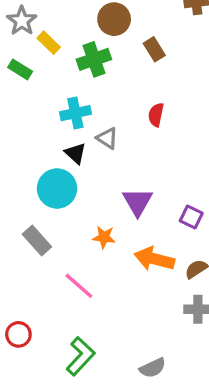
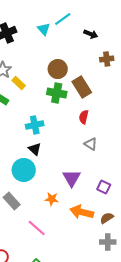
brown rectangle: (154, 49) -> (82, 87), size x1.5
green cross: (94, 59) -> (57, 93), moved, turned 30
red semicircle: (156, 115) -> (84, 117), moved
gray triangle: (107, 138) -> (91, 144), moved

